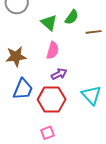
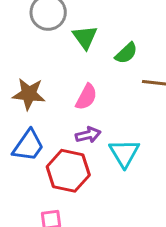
green triangle: (49, 23) -> (85, 37), moved
cyan triangle: (91, 95) -> (124, 153), moved

